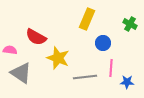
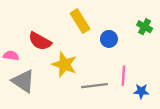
yellow rectangle: (87, 19) -> (80, 21), moved, turned -55
blue circle: (103, 43) -> (109, 39), moved

